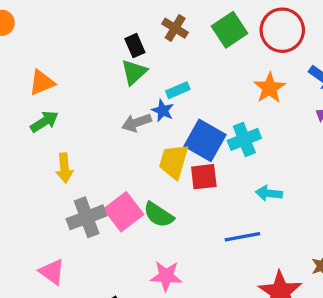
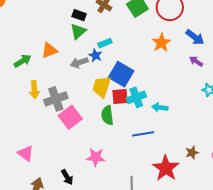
black rectangle: (135, 46) -> (79, 15), turned -48
orange triangle: (42, 83) -> (49, 50), moved
cyan cross: (244, 139) -> (136, 97), moved
green semicircle: (159, 215) -> (107, 115), moved, turned 48
gray cross: (87, 217) -> (56, 99), moved

